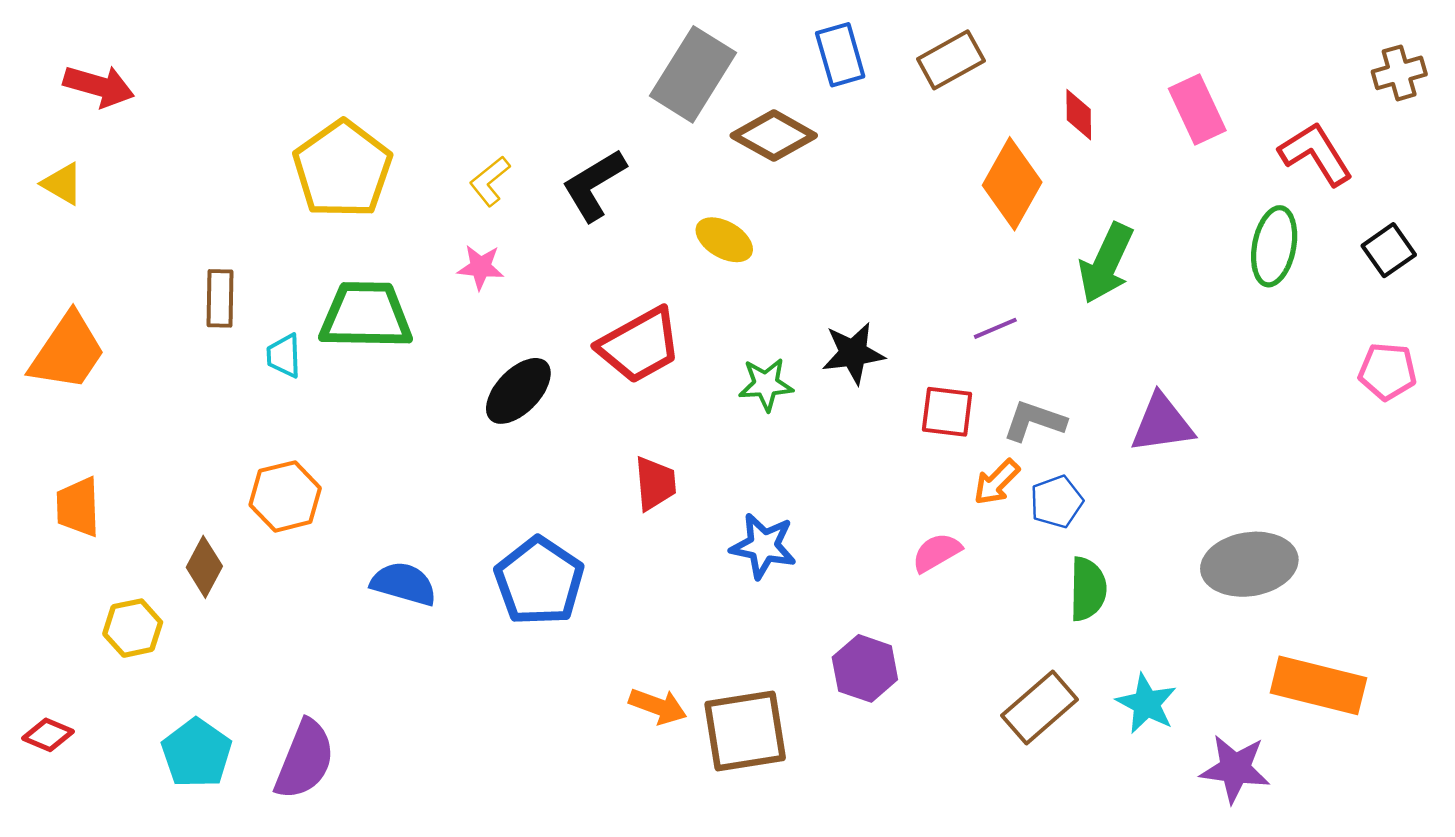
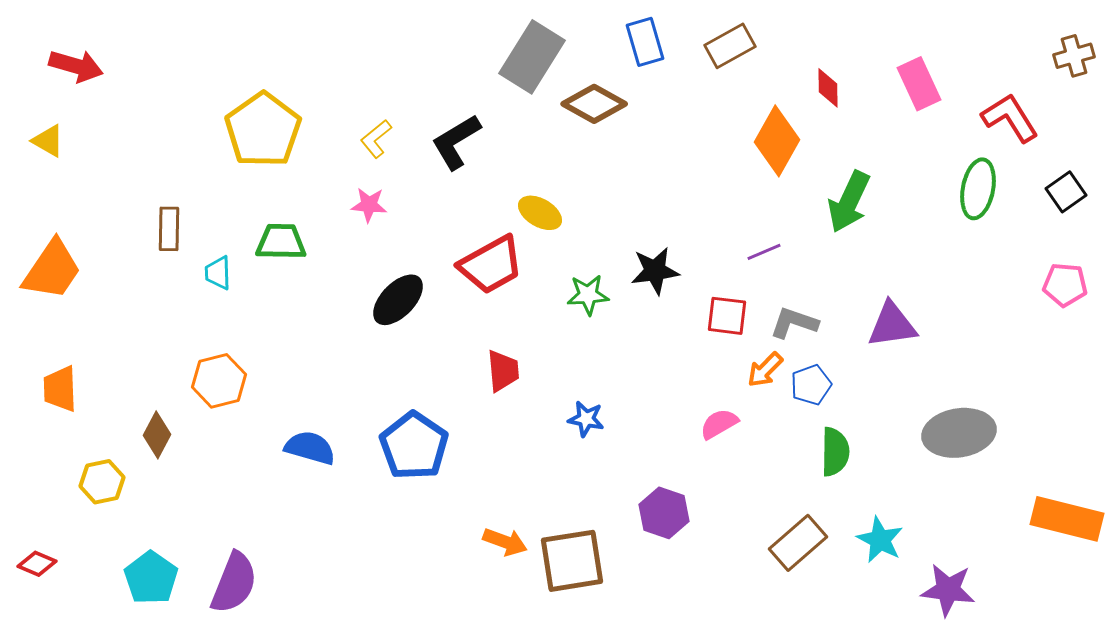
yellow ellipse: (724, 240) -> (540, 213), moved
green trapezoid: (366, 315) -> (281, 242), size x0.7
blue star: (763, 546) -> (586, 419), size x0.7
orange rectangle: (1318, 685) -> (1067, 519), moved

